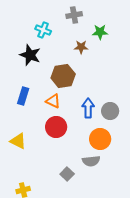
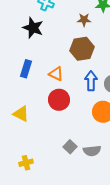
brown hexagon: (63, 76) -> (82, 49), moved
gray semicircle: (91, 161) -> (92, 151), moved

